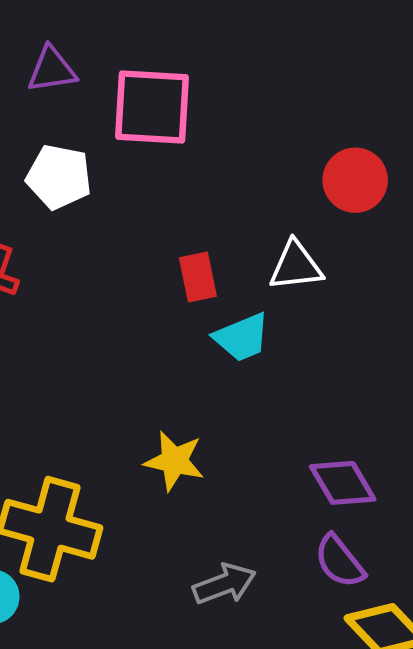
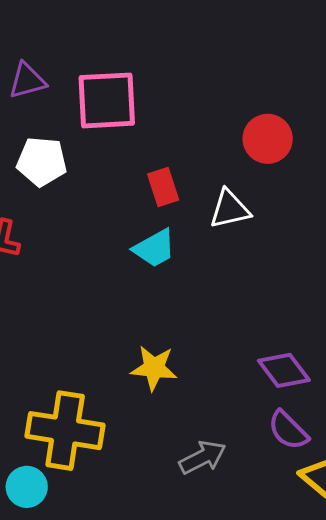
red rectangle: (198, 277) -> (163, 187), moved
cyan trapezoid: (242, 337) -> (154, 248), moved

